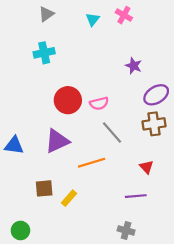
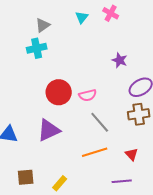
gray triangle: (46, 14) -> (43, 25), moved
orange line: (92, 163) -> (95, 152), moved
brown square: (44, 188) -> (26, 177), moved

